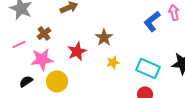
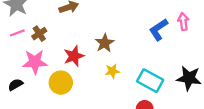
pink line: (19, 44) -> (17, 33), moved
yellow circle: (57, 81) -> (61, 83), moved

